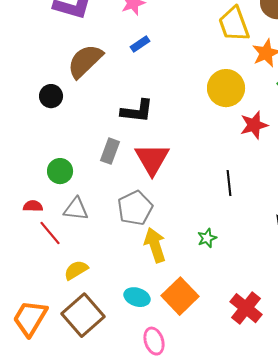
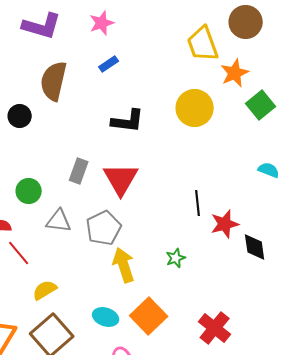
brown semicircle: (85, 61) -> (54, 81), turned -33
black L-shape: (137, 111) -> (128, 121), moved
red star: (254, 125) -> (225, 224), moved
gray triangle: (76, 209) -> (59, 221), moved

